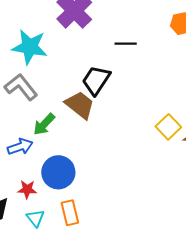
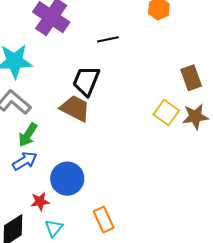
green arrow: (44, 124) -> (28, 135), moved
orange rectangle: (70, 213) -> (104, 220), moved
cyan triangle: (35, 218) -> (54, 228), turned 30

